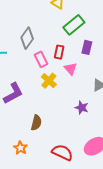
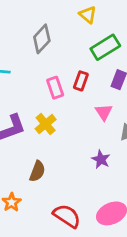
gray diamond: (27, 38) -> (42, 39), moved
pink triangle: (71, 69) -> (104, 112), moved
yellow cross: (49, 81) -> (46, 124), moved

